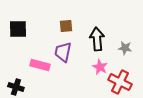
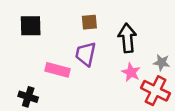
gray star: (125, 48) -> (162, 63), moved

